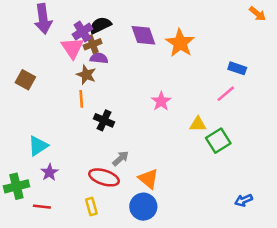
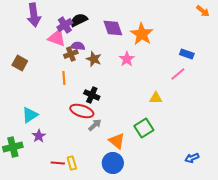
brown cross: (93, 44) -> (71, 54), moved
pink triangle: (72, 48) -> (57, 38), turned -36
brown star: (86, 75) -> (94, 59), moved
pink star: (161, 101) -> (127, 59), moved
black cross: (104, 120) -> (92, 95), moved
green square: (218, 141) -> (144, 128), moved
red ellipse: (104, 177) -> (82, 111), moved
red line: (42, 207) -> (58, 163), moved

